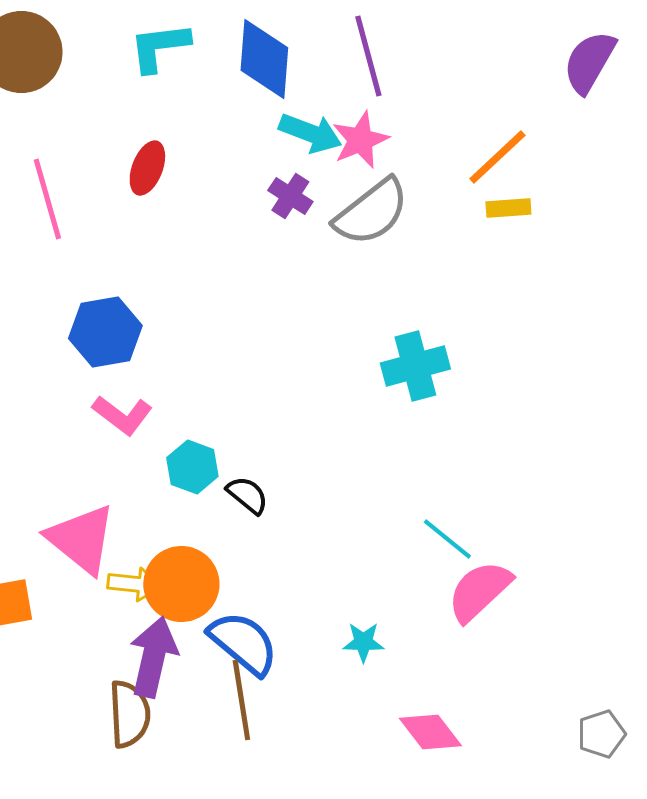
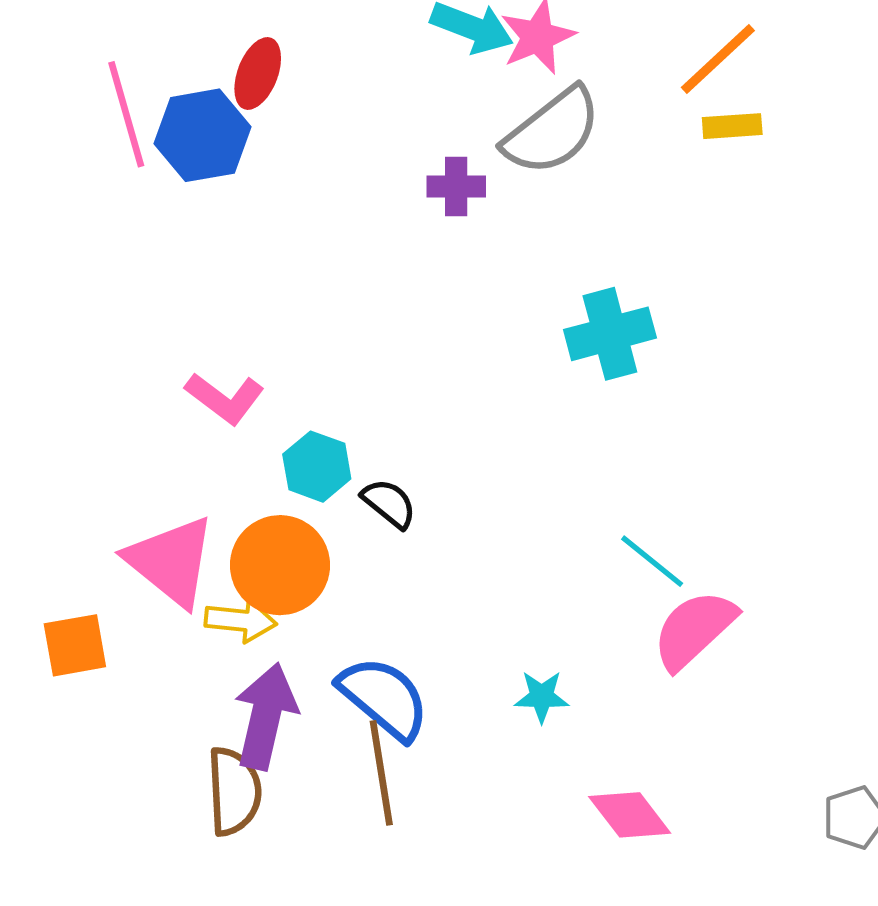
purple cross: (290, 196) -> (456, 187), moved, turned -33
blue hexagon: (105, 332) -> (202, 135), moved
orange circle: (181, 584) -> (280, 565), moved

